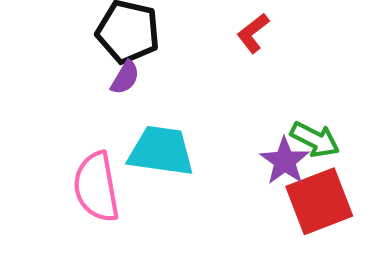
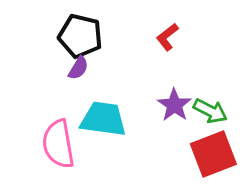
purple star: (285, 161) -> (174, 105), moved

